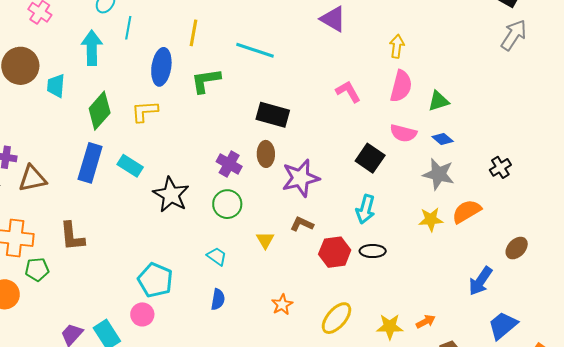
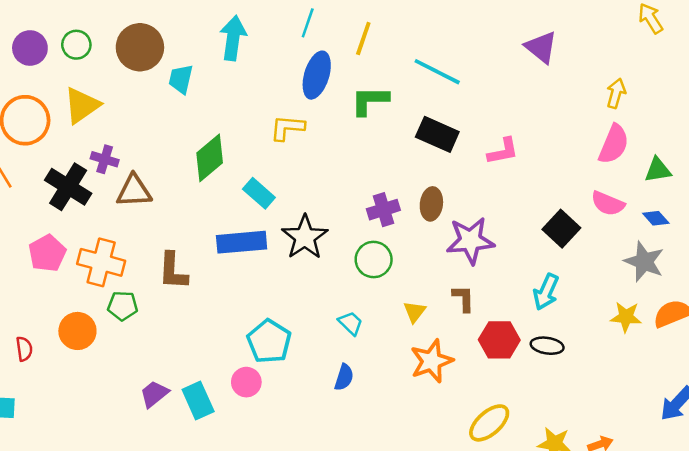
cyan line: (128, 28) -> (308, 23), moved
pink L-shape: (348, 92) -> (503, 151), moved, turned 100
green diamond: (100, 111) -> (210, 158), moved
black rectangle: (273, 115) -> (437, 134), moved
blue rectangle: (90, 163) -> (242, 242), moved, turned 60
purple cross: (229, 164) -> (383, 210), turned 35
brown L-shape: (302, 224) -> (463, 298), turned 55
orange star: (282, 305) -> (432, 361), moved, size x1.6

